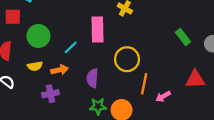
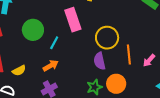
green circle: (38, 36) -> (33, 30), moved
yellow semicircle: (35, 66) -> (19, 70), moved
purple semicircle: (92, 78) -> (100, 61), moved

